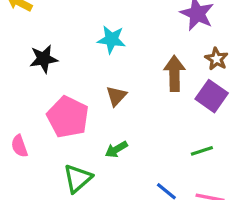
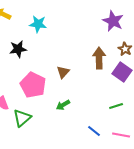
cyan star: (111, 39) -> (38, 24), moved
green triangle: (78, 178) -> (22, 118), moved

